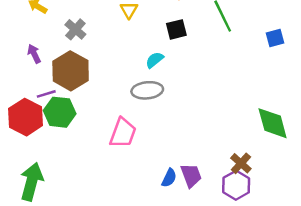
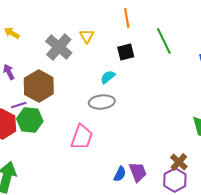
gray cross: (75, 29) -> (59, 47), moved, size x1.5

